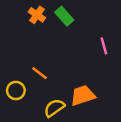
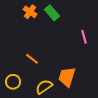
yellow circle: (16, 90) -> (13, 82), moved
orange trapezoid: (83, 95) -> (67, 77), turned -55

